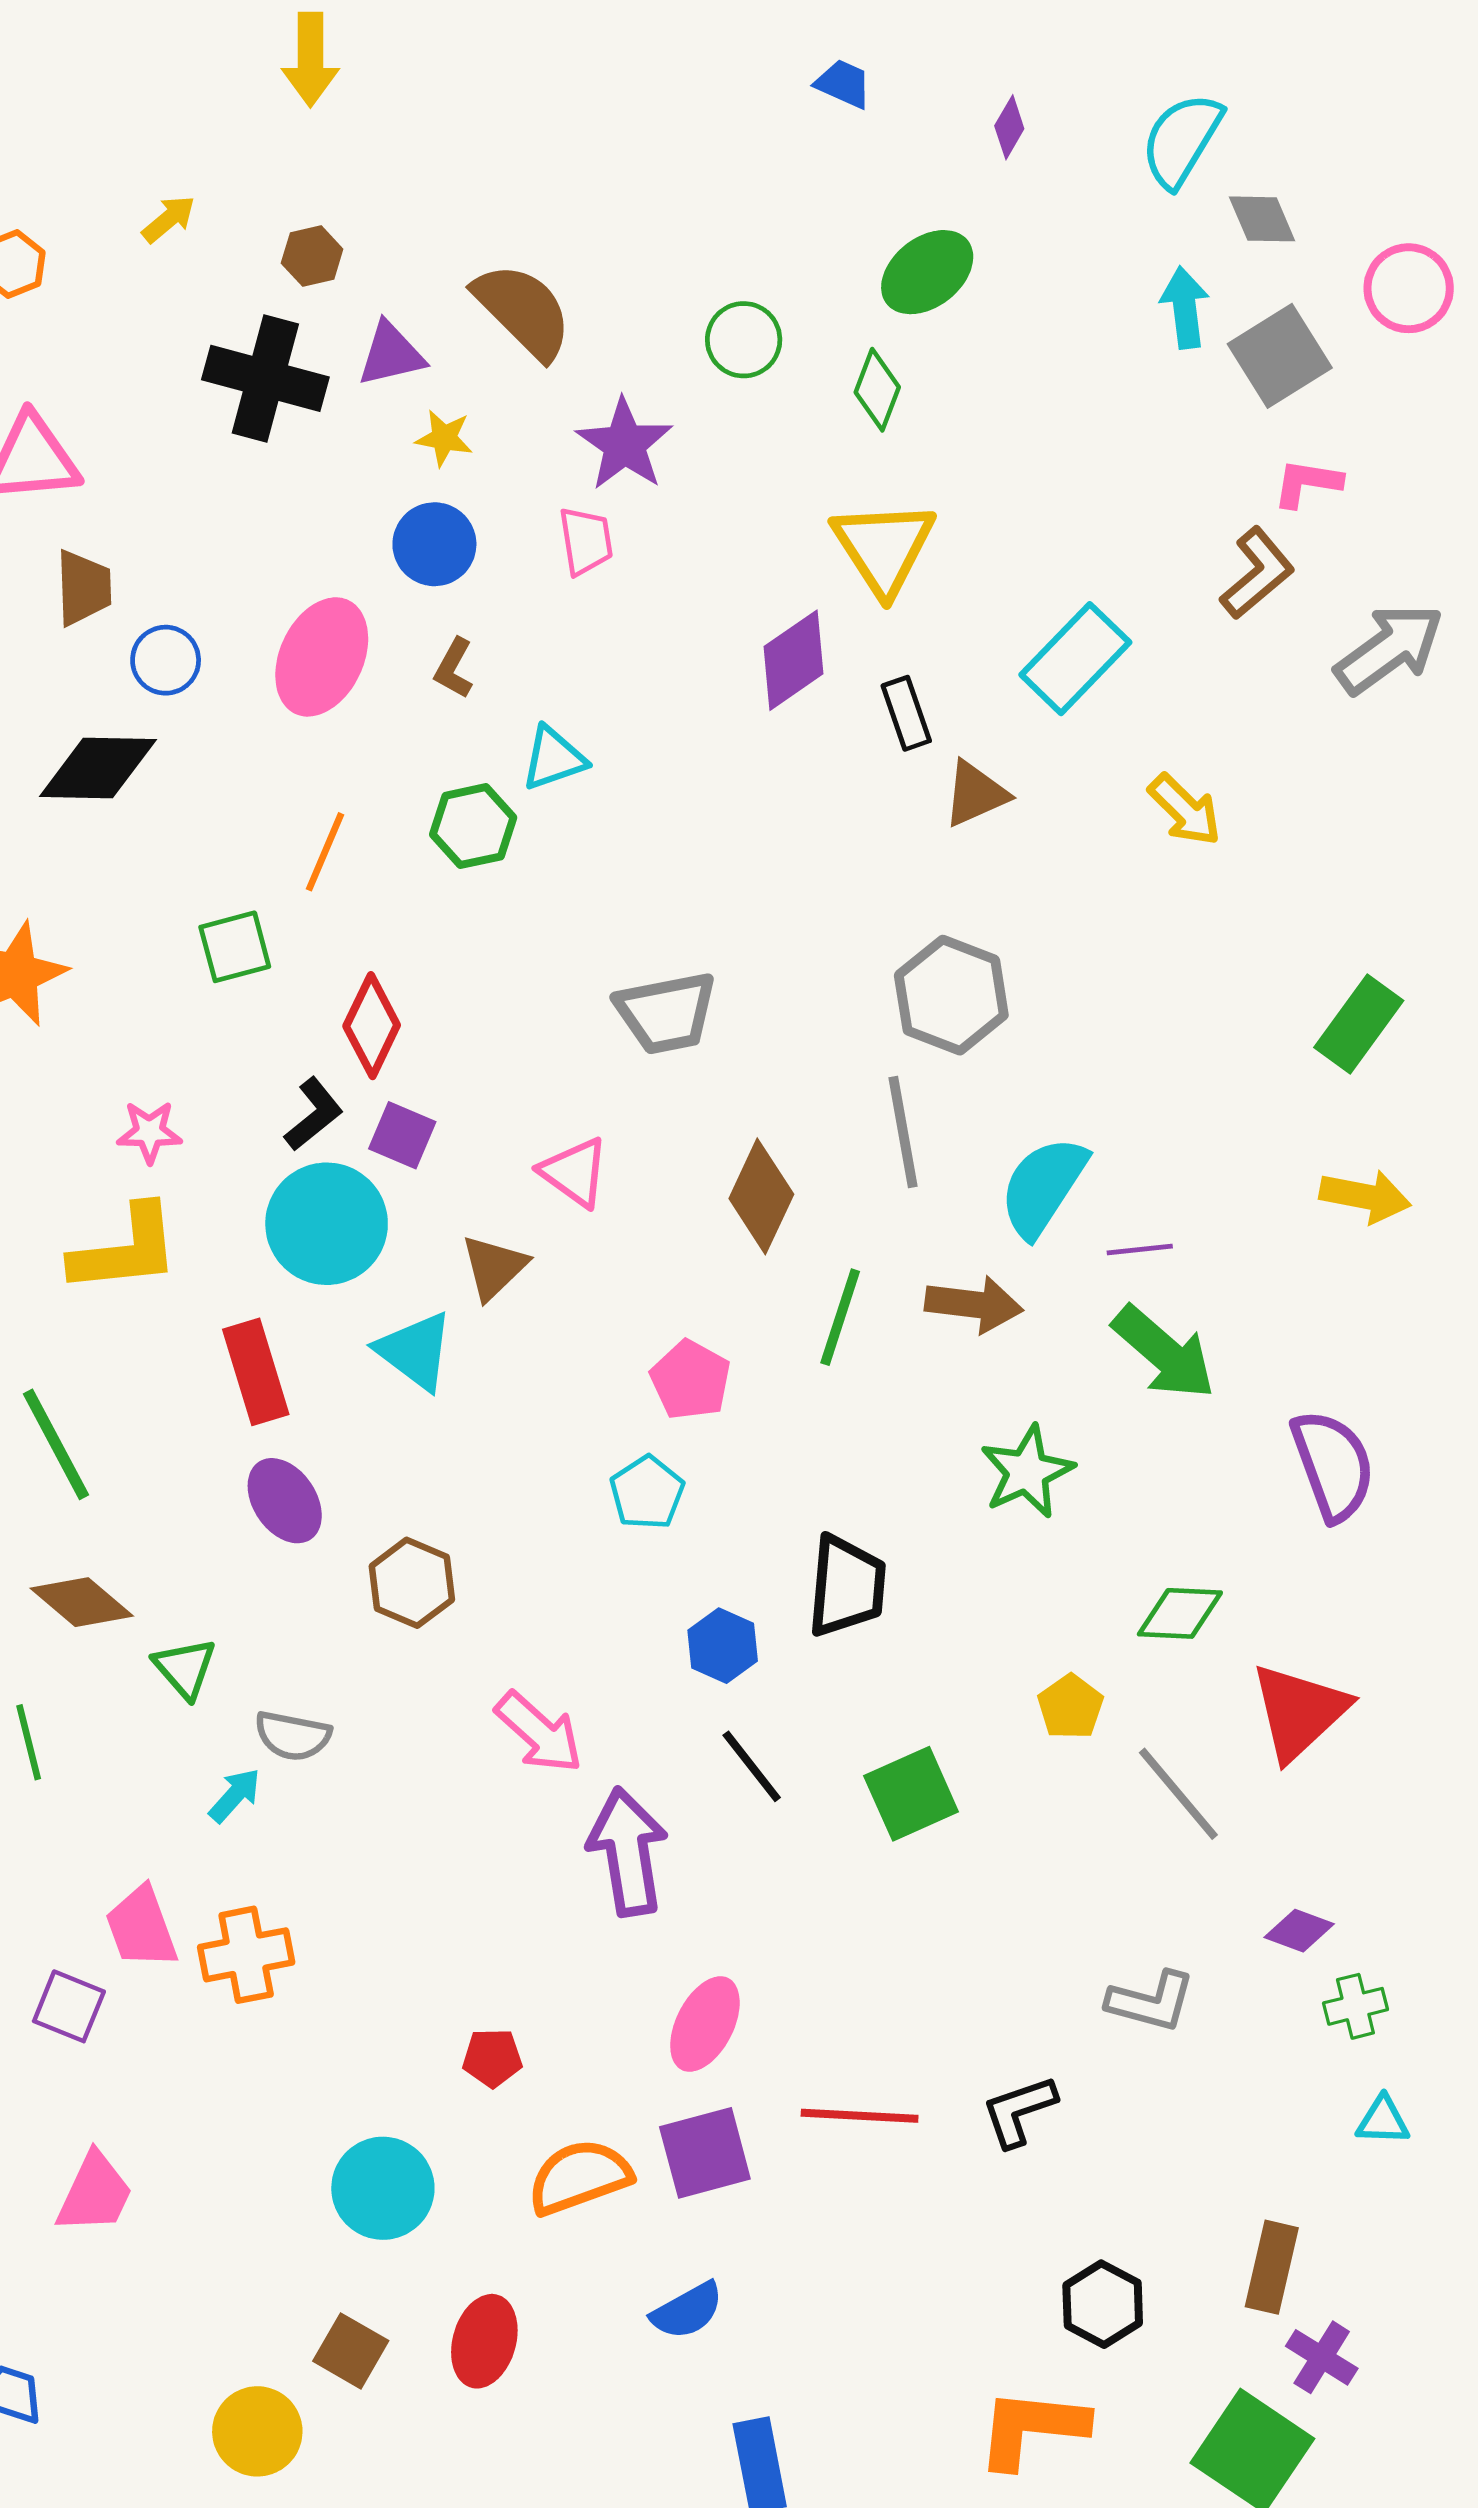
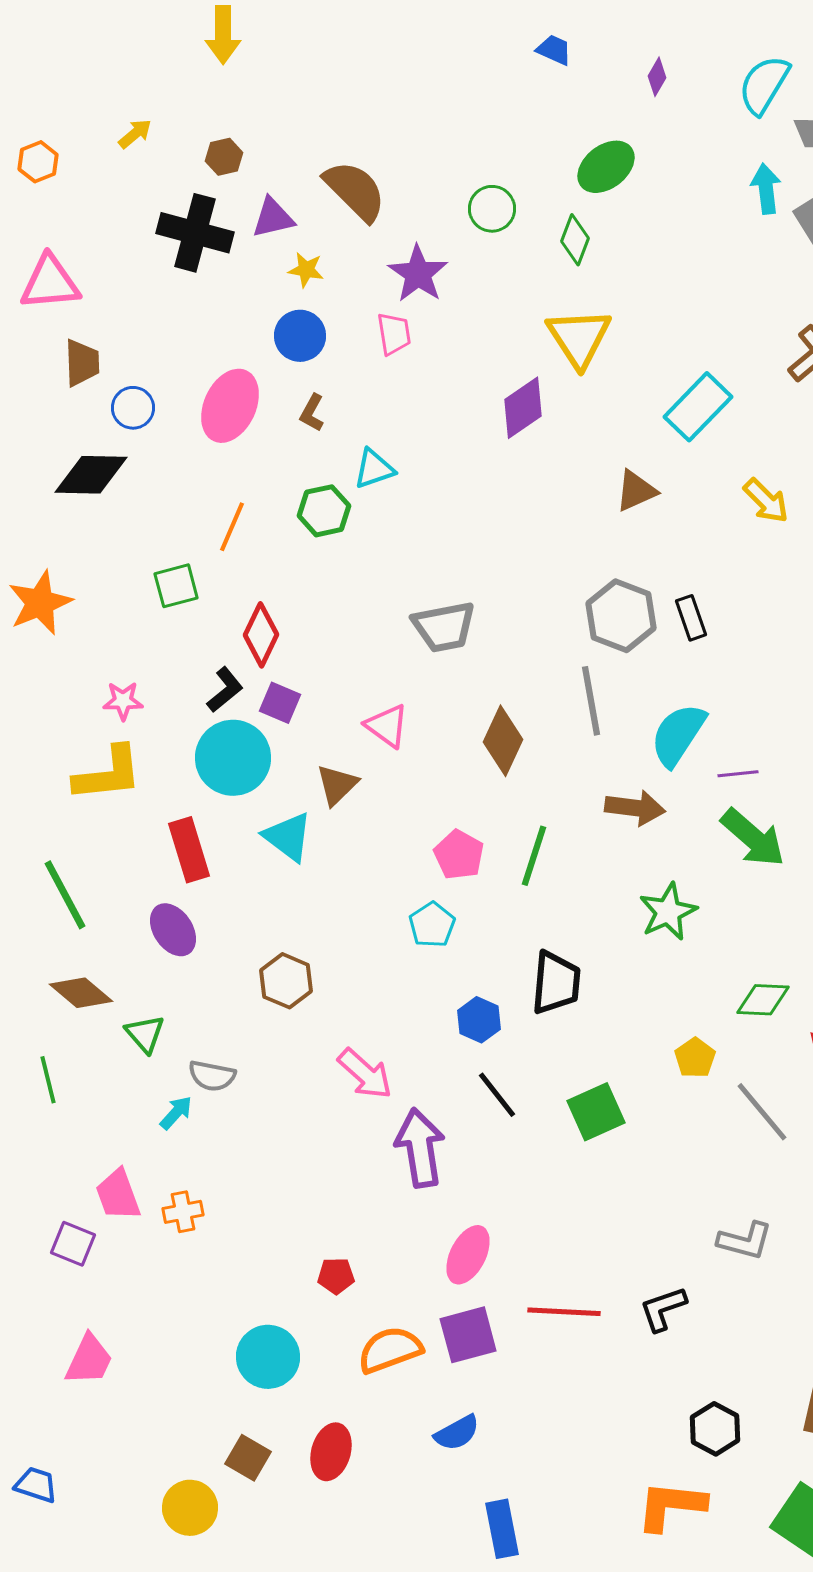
black rectangle: (906, 713) -> (691, 618), moved
green line: (840, 1317) -> (534, 856), moved
purple ellipse: (285, 1501) -> (173, 930), moved
orange cross: (246, 1955) -> (183, 1212), size x0.7

